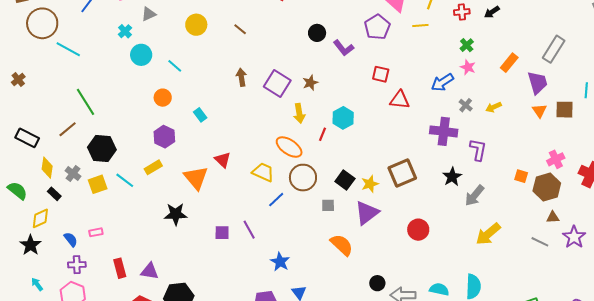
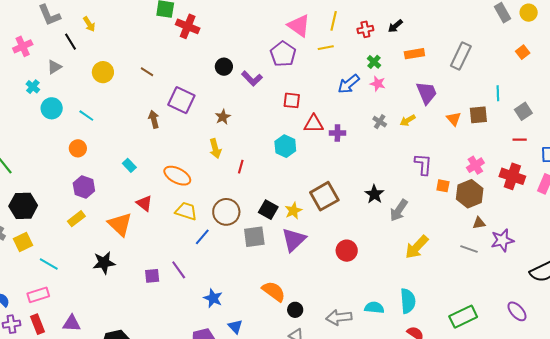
orange rectangle: (509, 63) -> (414, 54), moved, turned 48
blue arrow: (442, 82) -> (349, 84), moved
purple trapezoid: (537, 83) -> (427, 93), moved
purple square: (277, 84) -> (181, 100), moved
cyan rectangle: (200, 115) -> (129, 165), moved
cyan hexagon: (343, 118) -> (285, 146), moved
purple cross: (444, 131) -> (337, 133), moved, size x0.6
orange ellipse: (289, 147) -> (177, 176), moved
purple L-shape: (478, 150) -> (423, 164), moved
cyan line: (125, 180) -> (49, 264), moved
gray square: (328, 205) -> (254, 237), size x1.6
pink rectangle: (96, 232) -> (38, 295), moved, size x1.5
purple star: (574, 237) -> (502, 240), turned 30
orange semicircle: (342, 245) -> (274, 291), moved
red rectangle: (120, 268) -> (38, 324), moved
purple triangle: (150, 271) -> (72, 323), moved
black circle: (377, 283) -> (295, 310), moved

